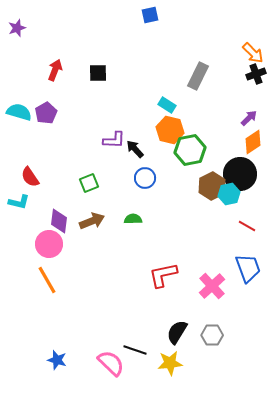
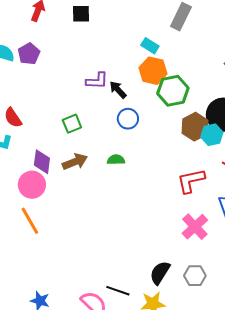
red L-shape: (163, 275) -> (191, 181), moved

